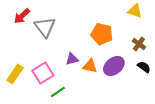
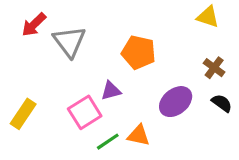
orange pentagon: (102, 34) -> (139, 52), moved
orange triangle: (90, 66) -> (139, 135), moved
pink square: (43, 73) -> (85, 112), moved
green line: (58, 92) -> (108, 142), moved

